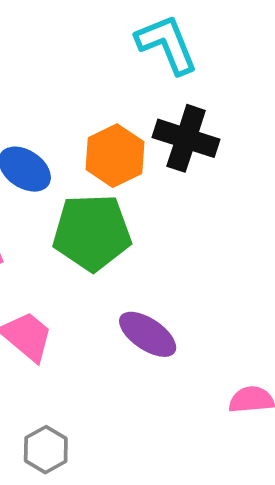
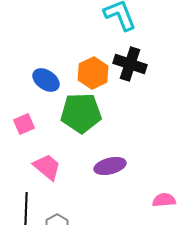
purple ellipse: (148, 334) -> (110, 166), turned -48

